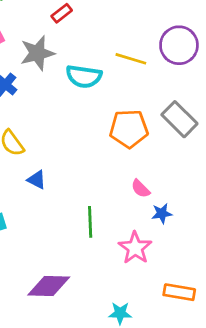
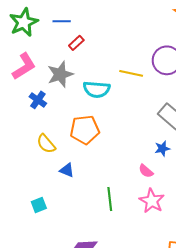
orange pentagon: (129, 129) -> (85, 130), moved
blue star: (162, 213) -> (162, 149), moved
pink star: (135, 248) -> (152, 201), moved

